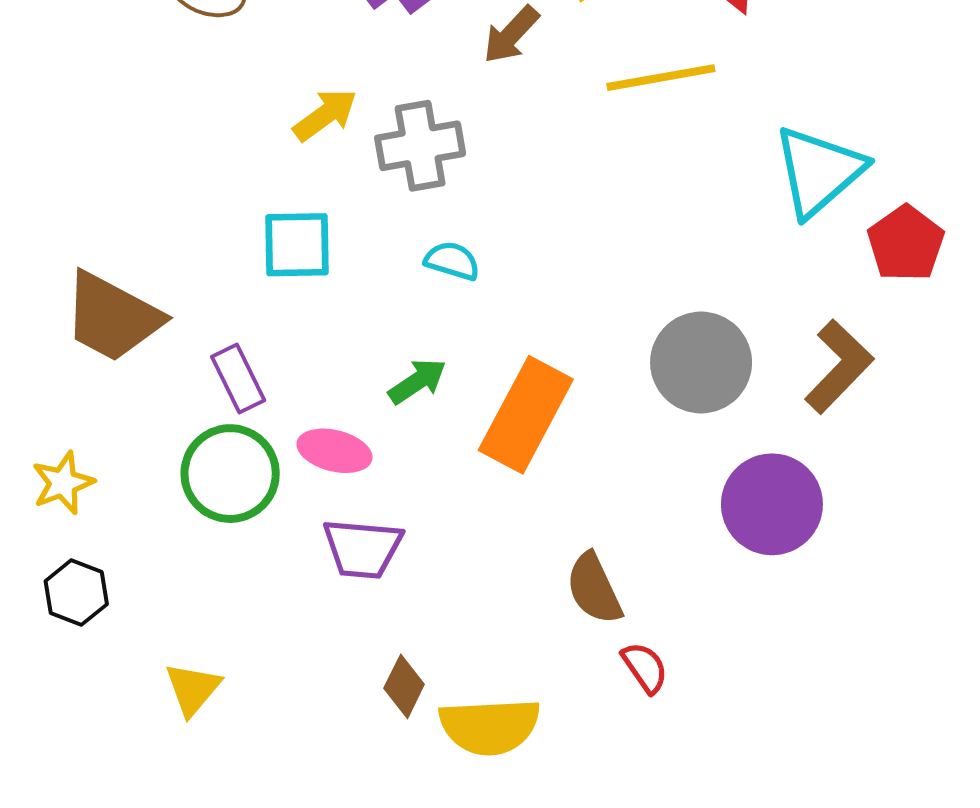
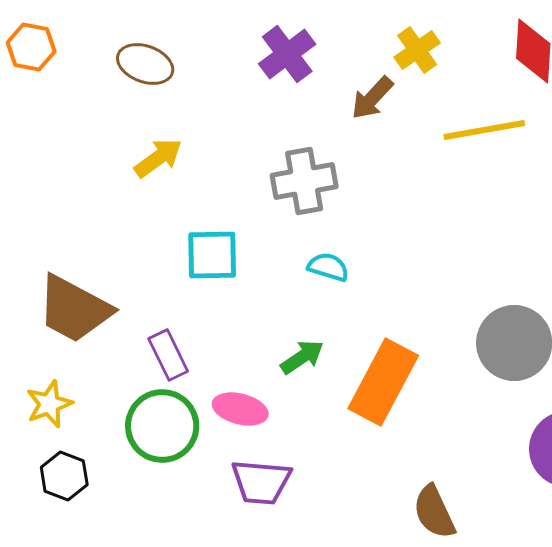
yellow arrow: (325, 115) -> (158, 158), moved
yellow star: (63, 483) -> (49, 404), moved
black hexagon: (76, 593) -> (64, 476), moved

